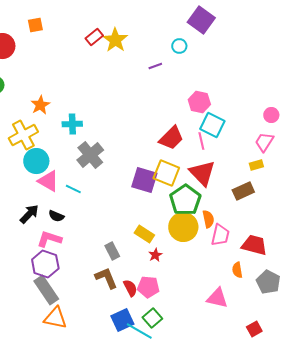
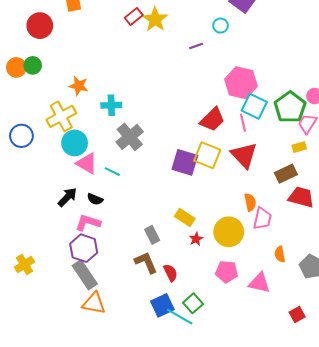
pink hexagon: (199, 102) -> (241, 83), size x1.4
orange star: (40, 105) -> (79, 86), turned -30
green pentagon: (185, 200) -> (290, 107), moved
yellow circle: (183, 227) -> (229, 232), moved
red trapezoid: (254, 245) -> (301, 197), moved
pink pentagon: (148, 287) -> (227, 272), moved

